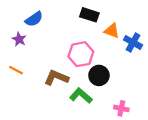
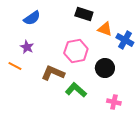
purple star: (19, 39) -> (27, 47), moved
black circle: (99, 75) -> (105, 68), moved

